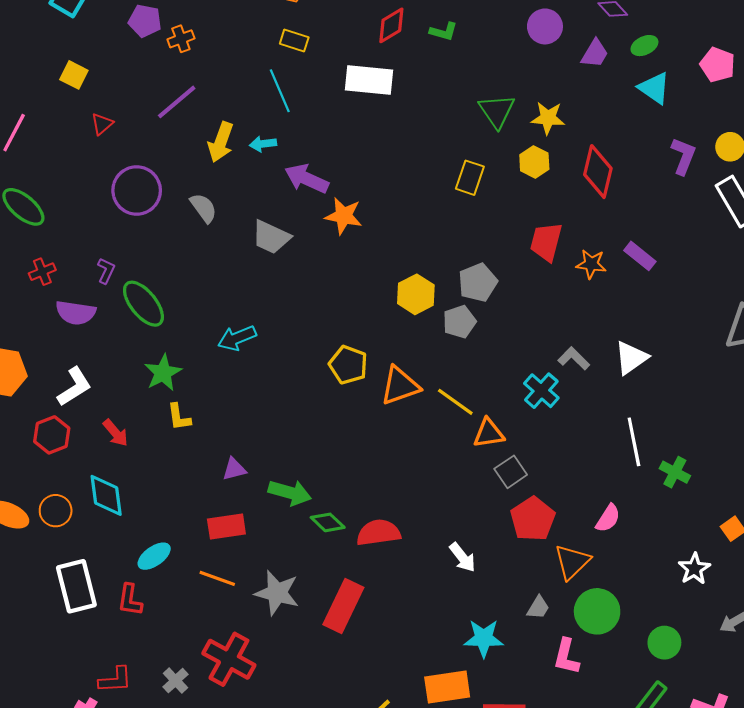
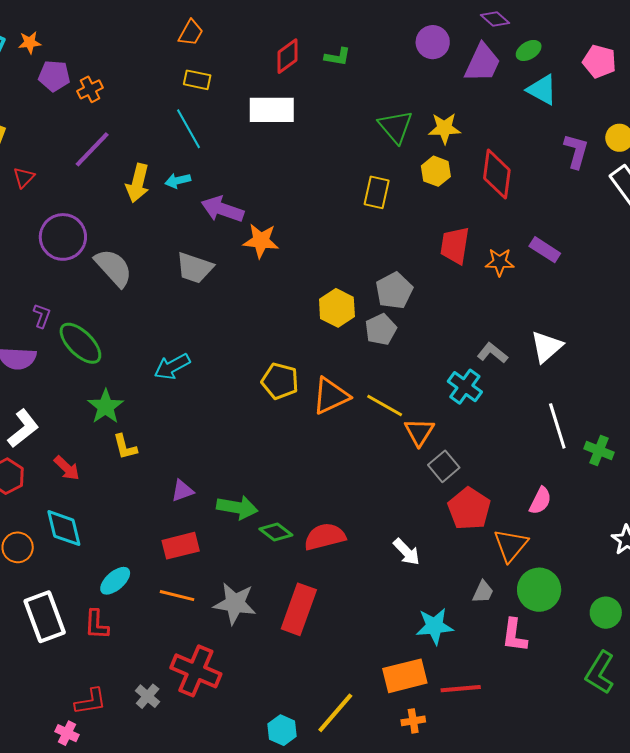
purple trapezoid: (595, 53) -> (482, 63), size x1.4
gray semicircle: (203, 208) -> (114, 268), moved, size x1.4
orange triangle: (489, 433) -> (419, 432), turned -44

